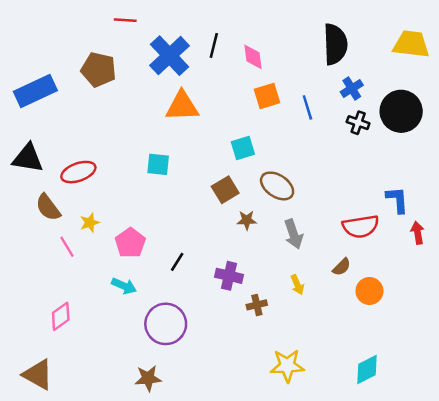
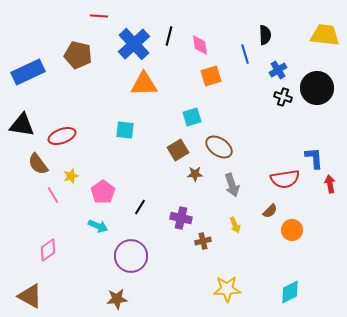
black semicircle: (335, 44) -> (265, 35), size x0.6
blue line: (307, 107) -> (245, 54), moved

